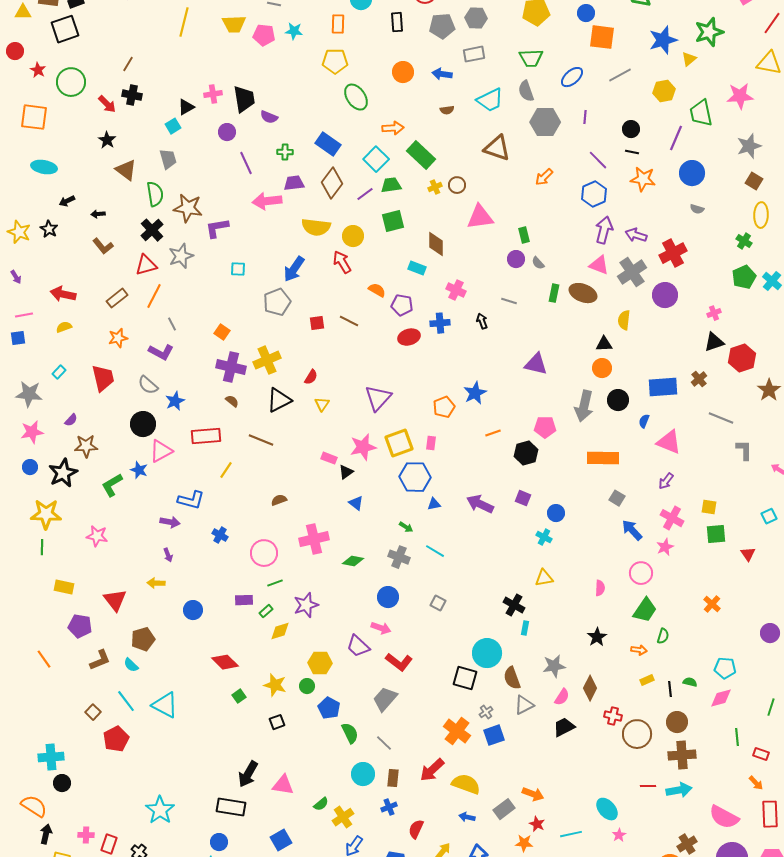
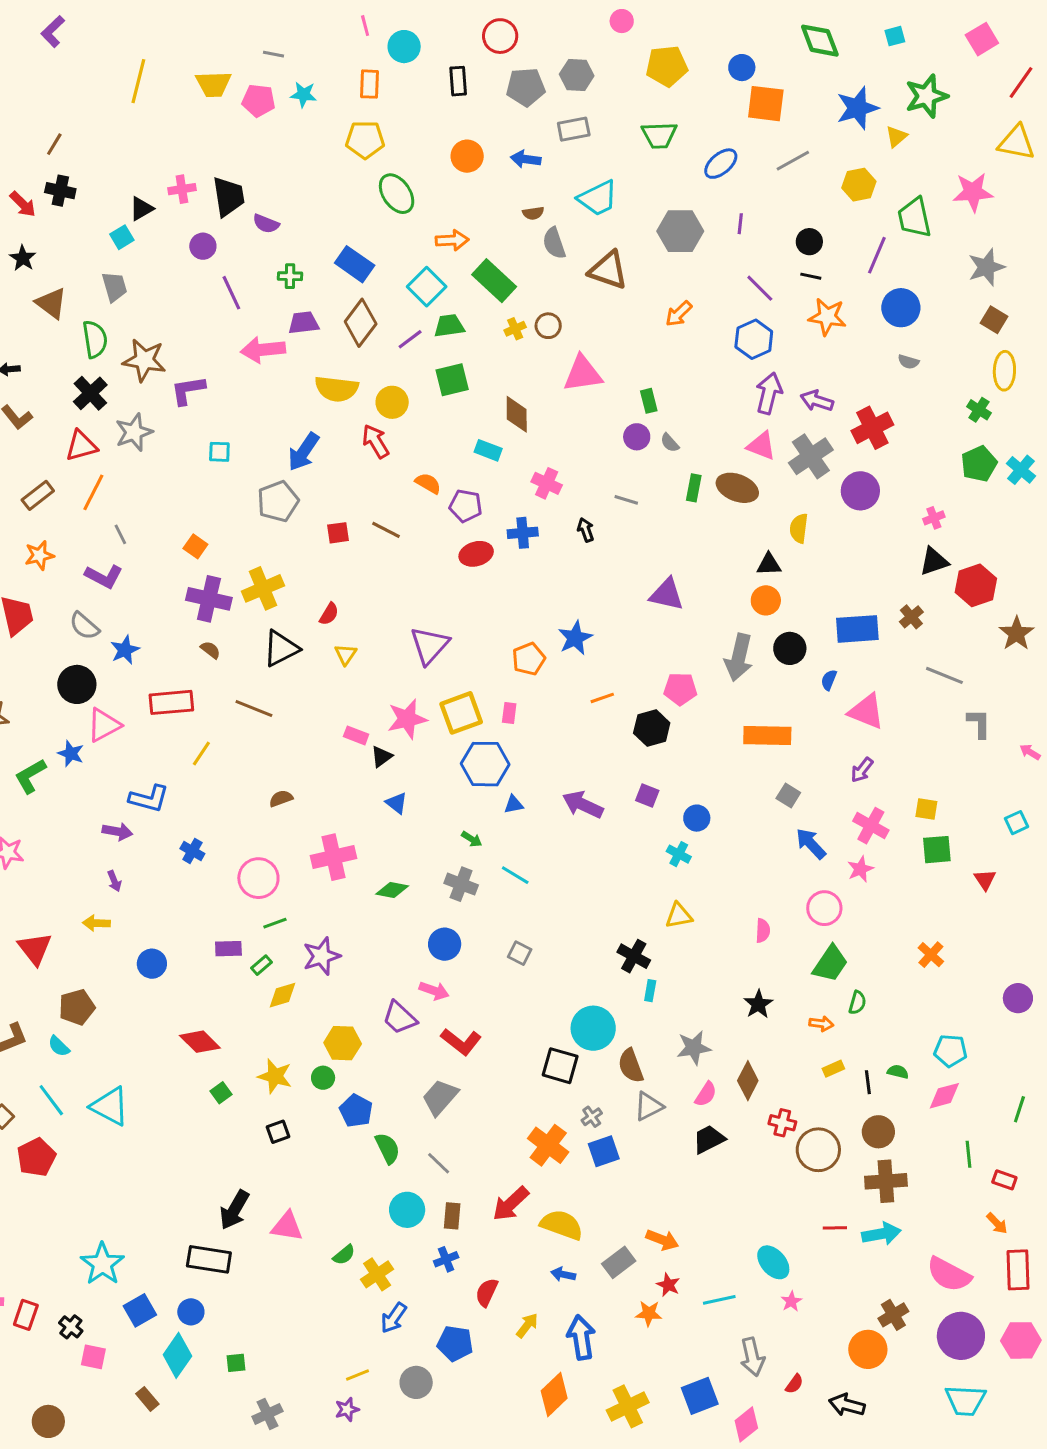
gray semicircle: (526, 91) -> (554, 243), moved
blue square: (281, 840) -> (140, 1310), moved

